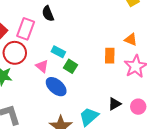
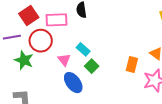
pink rectangle: (26, 29) -> (57, 20), turned 55

